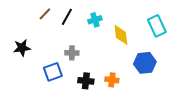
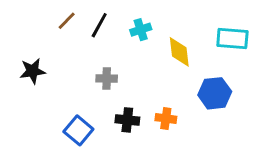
cyan rectangle: (157, 26) -> (232, 39), turned -60
blue square: (53, 72) -> (78, 130), moved, turned -30

